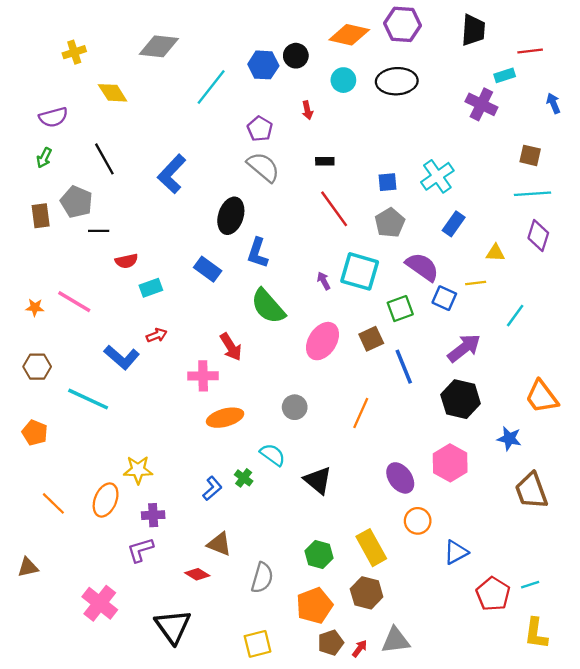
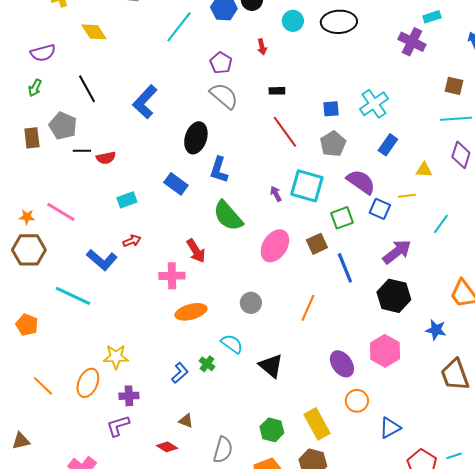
red semicircle: (126, 261) -> (106, 158), moved
brown hexagon: (37, 367) -> (29, 250), moved, size x1.4
brown triangle: (219, 544) -> (186, 421), size x0.7

